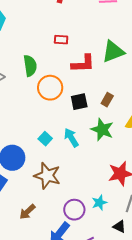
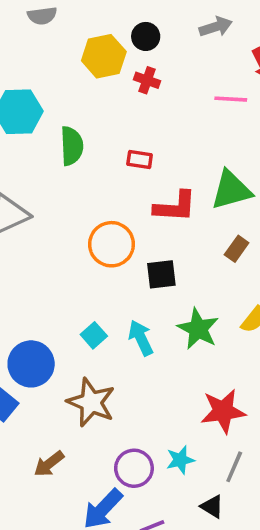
green semicircle: (30, 66) -> (72, 146), moved
brown rectangle: (107, 100) -> (237, 249), moved

